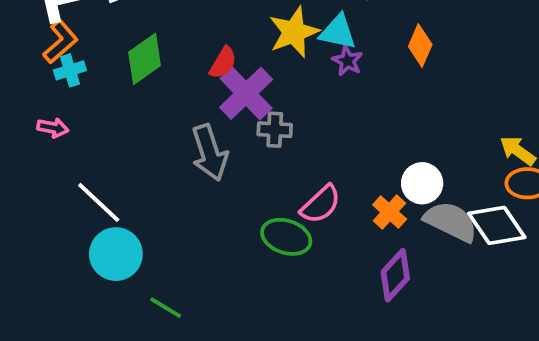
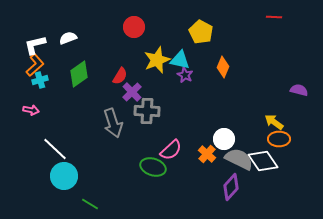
purple cross: (246, 93) -> (132, 92), size x0.7
gray cross: (275, 130) -> (147, 111), size x1.4
purple diamond: (395, 275) -> (231, 187), moved

